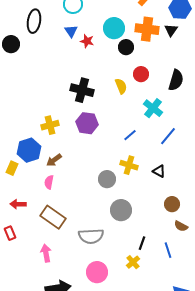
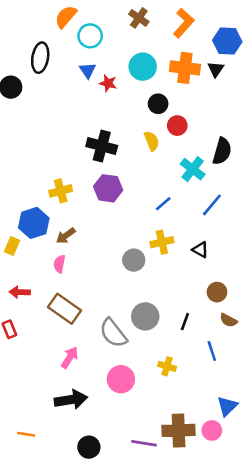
black circle: (126, 47) -> (158, 104), moved
black semicircle: (176, 80) -> (222, 151), moved
yellow cross: (129, 165) -> (162, 242), turned -30
gray circle: (121, 210) -> (145, 316), moved
gray semicircle: (91, 236) -> (113, 333), turned 55
black line: (142, 243) -> (185, 322), moved
pink arrow: (46, 253) -> (70, 357), moved, turned 42
yellow cross: (133, 262) -> (167, 366), turned -32

